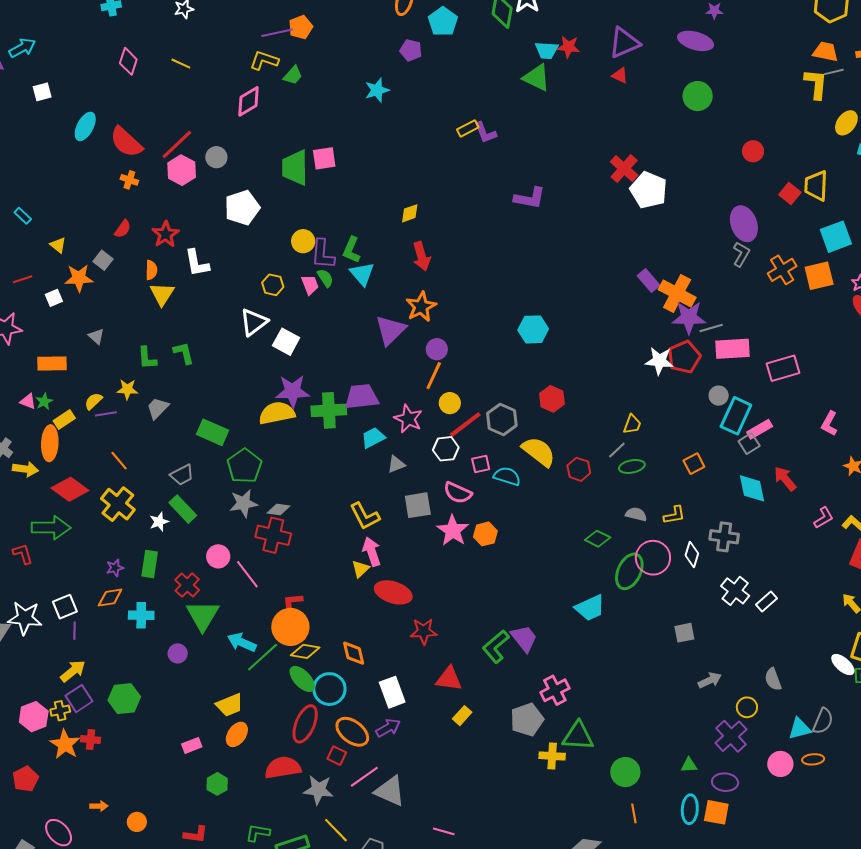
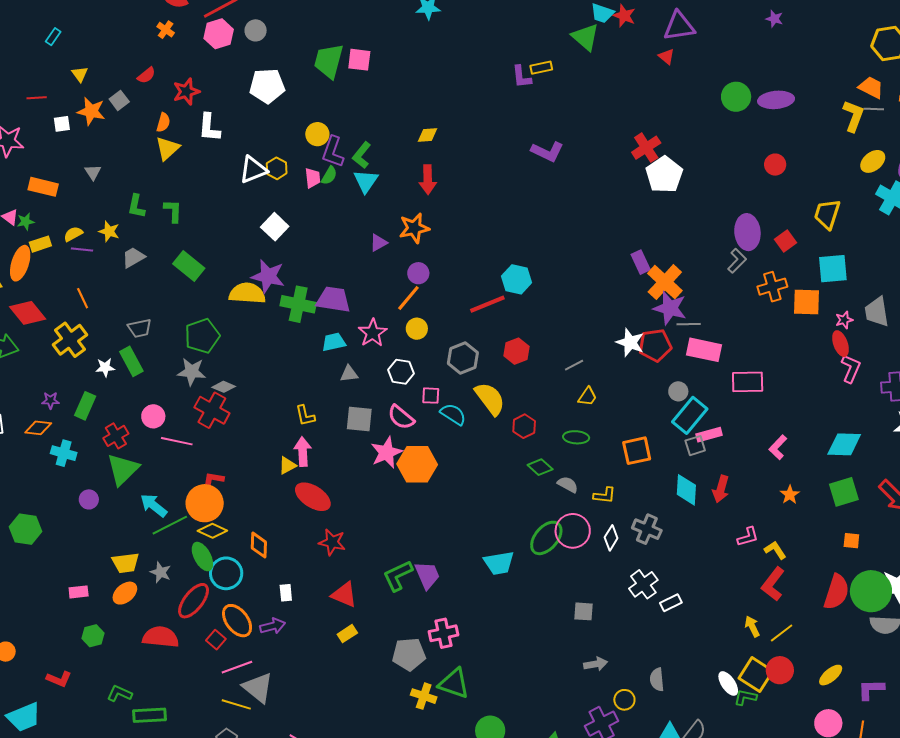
purple ellipse: (696, 41) -> (776, 100), moved, turned -36
yellow rectangle: (468, 128) -> (541, 68), moved
red square: (790, 193) -> (786, 241), moved
cyan rectangle: (23, 216) -> (53, 37), turned 66
green semicircle: (325, 278) -> (329, 175), turned 48
white triangle: (254, 322) -> (253, 170), moved
purple triangle: (390, 330) -> (378, 243), size x0.6
red line: (465, 425) -> (487, 304), moved
green rectangle: (213, 432) -> (189, 266), moved
gray line: (617, 450) -> (574, 365), moved
orange square: (694, 464) -> (637, 451), size x1.4
red arrow: (785, 479) -> (721, 489), turned -140
yellow L-shape: (365, 516) -> (305, 416), size x0.7
orange hexagon: (485, 534) -> (417, 464), size x1.6
green diamond: (598, 539) -> (540, 467), moved
pink line: (247, 574) -> (177, 441), turned -56
white rectangle: (392, 692) -> (286, 593), size x0.6
gray star: (318, 790) -> (161, 572), moved, size x0.7
yellow line: (336, 830) -> (236, 704), moved, turned -44

